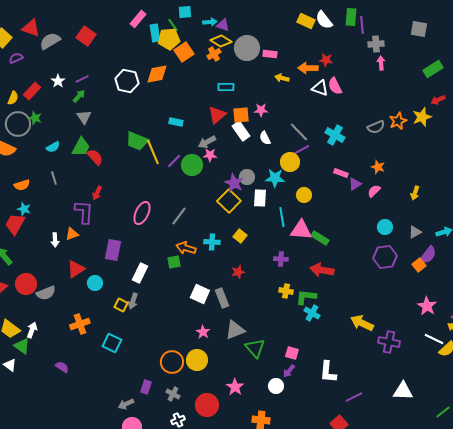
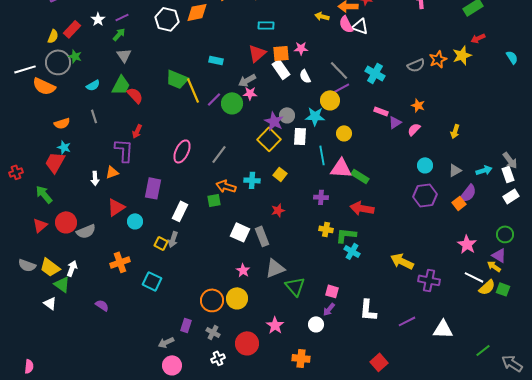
pink semicircle: (335, 86) -> (346, 24), moved
purple line: (354, 397) -> (407, 321), moved

